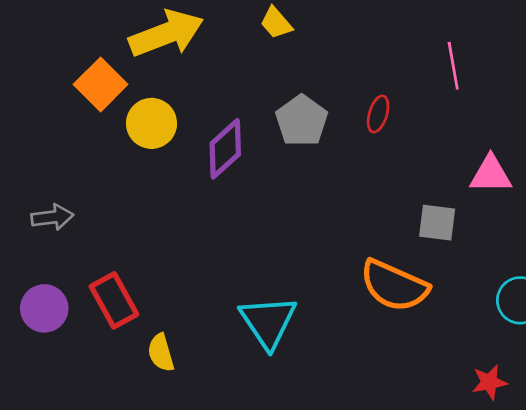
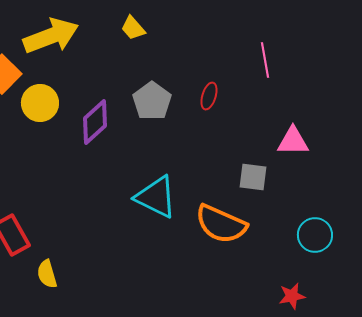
cyan triangle: (268, 322) -> (156, 197), moved, turned -30

